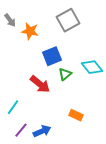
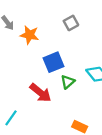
gray square: (68, 20) -> (71, 23), size x0.6

